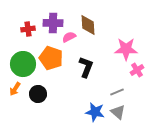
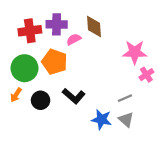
red cross: (28, 29) -> (30, 31), size x1.5
black L-shape: (86, 67) -> (74, 96), moved, turned 110

